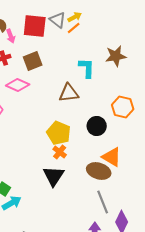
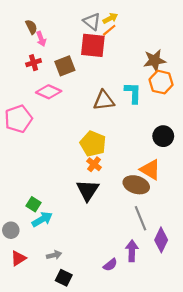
red square: (35, 26) -> (93, 45), moved
cyan L-shape: (87, 68) -> (133, 93), moved
orange hexagon: (123, 107) -> (161, 82), moved
black circle: (97, 126) -> (163, 136), moved

